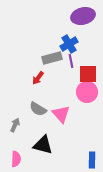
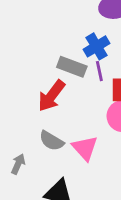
gray rectangle: (52, 58) -> (72, 67), turned 36
red arrow: (38, 78) -> (52, 96), size x1.6

